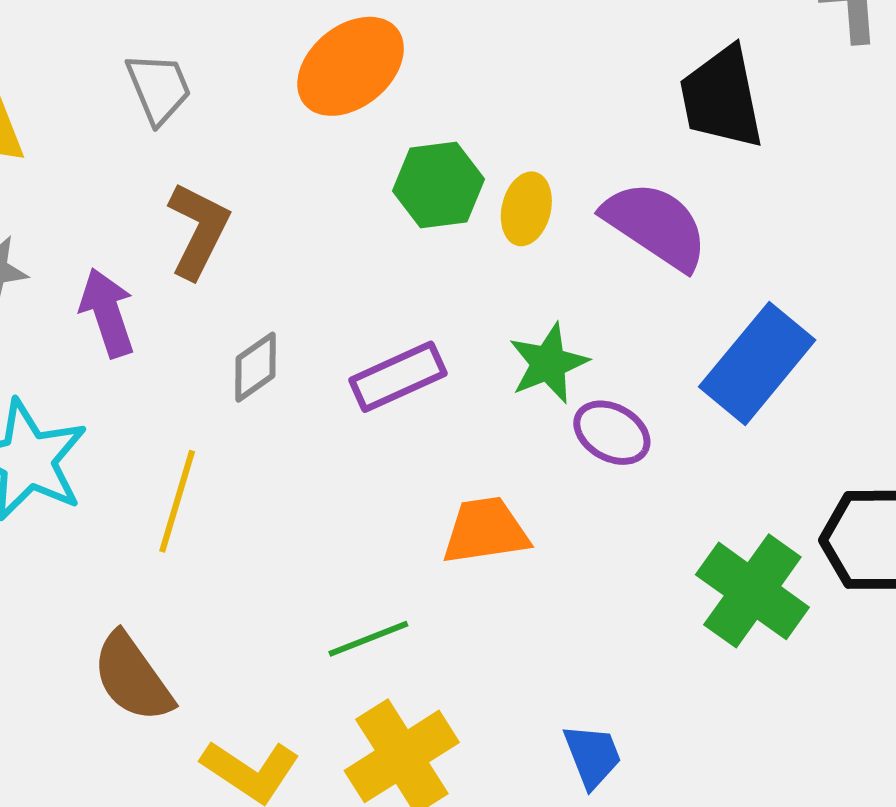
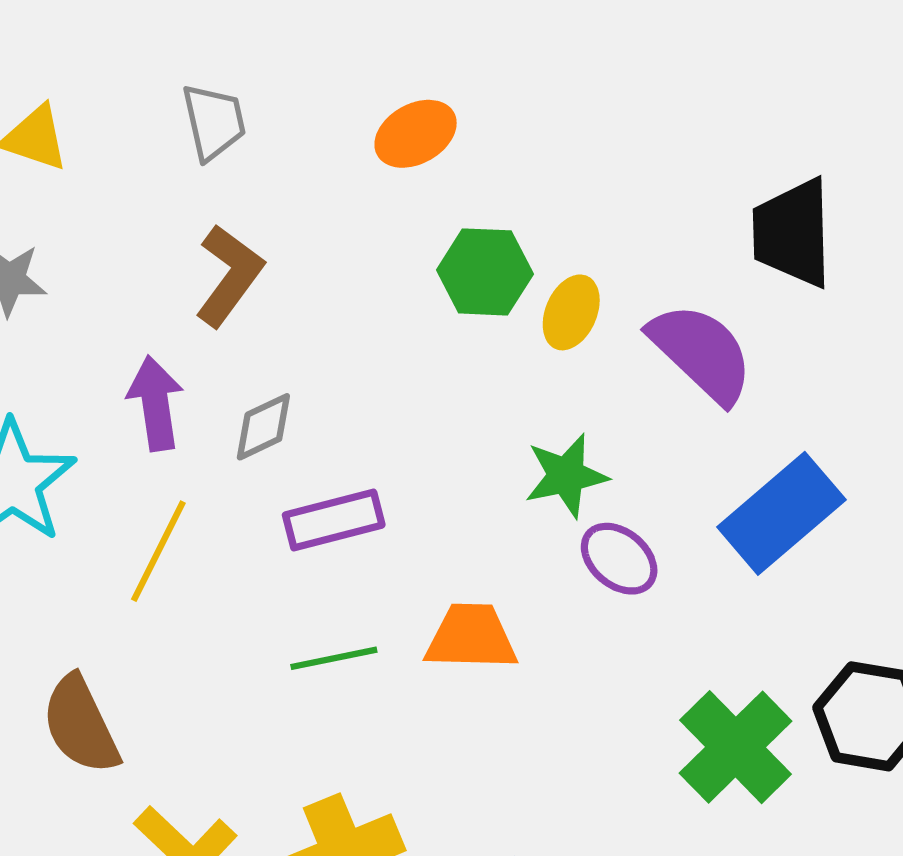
orange ellipse: (351, 66) -> (416, 134), size x0.7
purple arrow: (107, 313) -> (155, 403), moved
purple rectangle: (398, 377) -> (334, 520), moved
green line: (368, 639) -> (334, 658), moved

